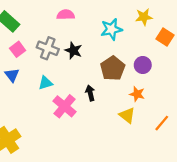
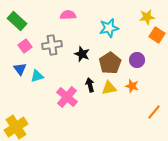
yellow star: (144, 17) -> (147, 17), moved
gray cross: (48, 48) -> (52, 45), turned -30
black star: (73, 50) -> (82, 54), moved
cyan triangle: (45, 83) -> (37, 76), moved
yellow triangle: (127, 115) -> (109, 88), moved, turned -49

